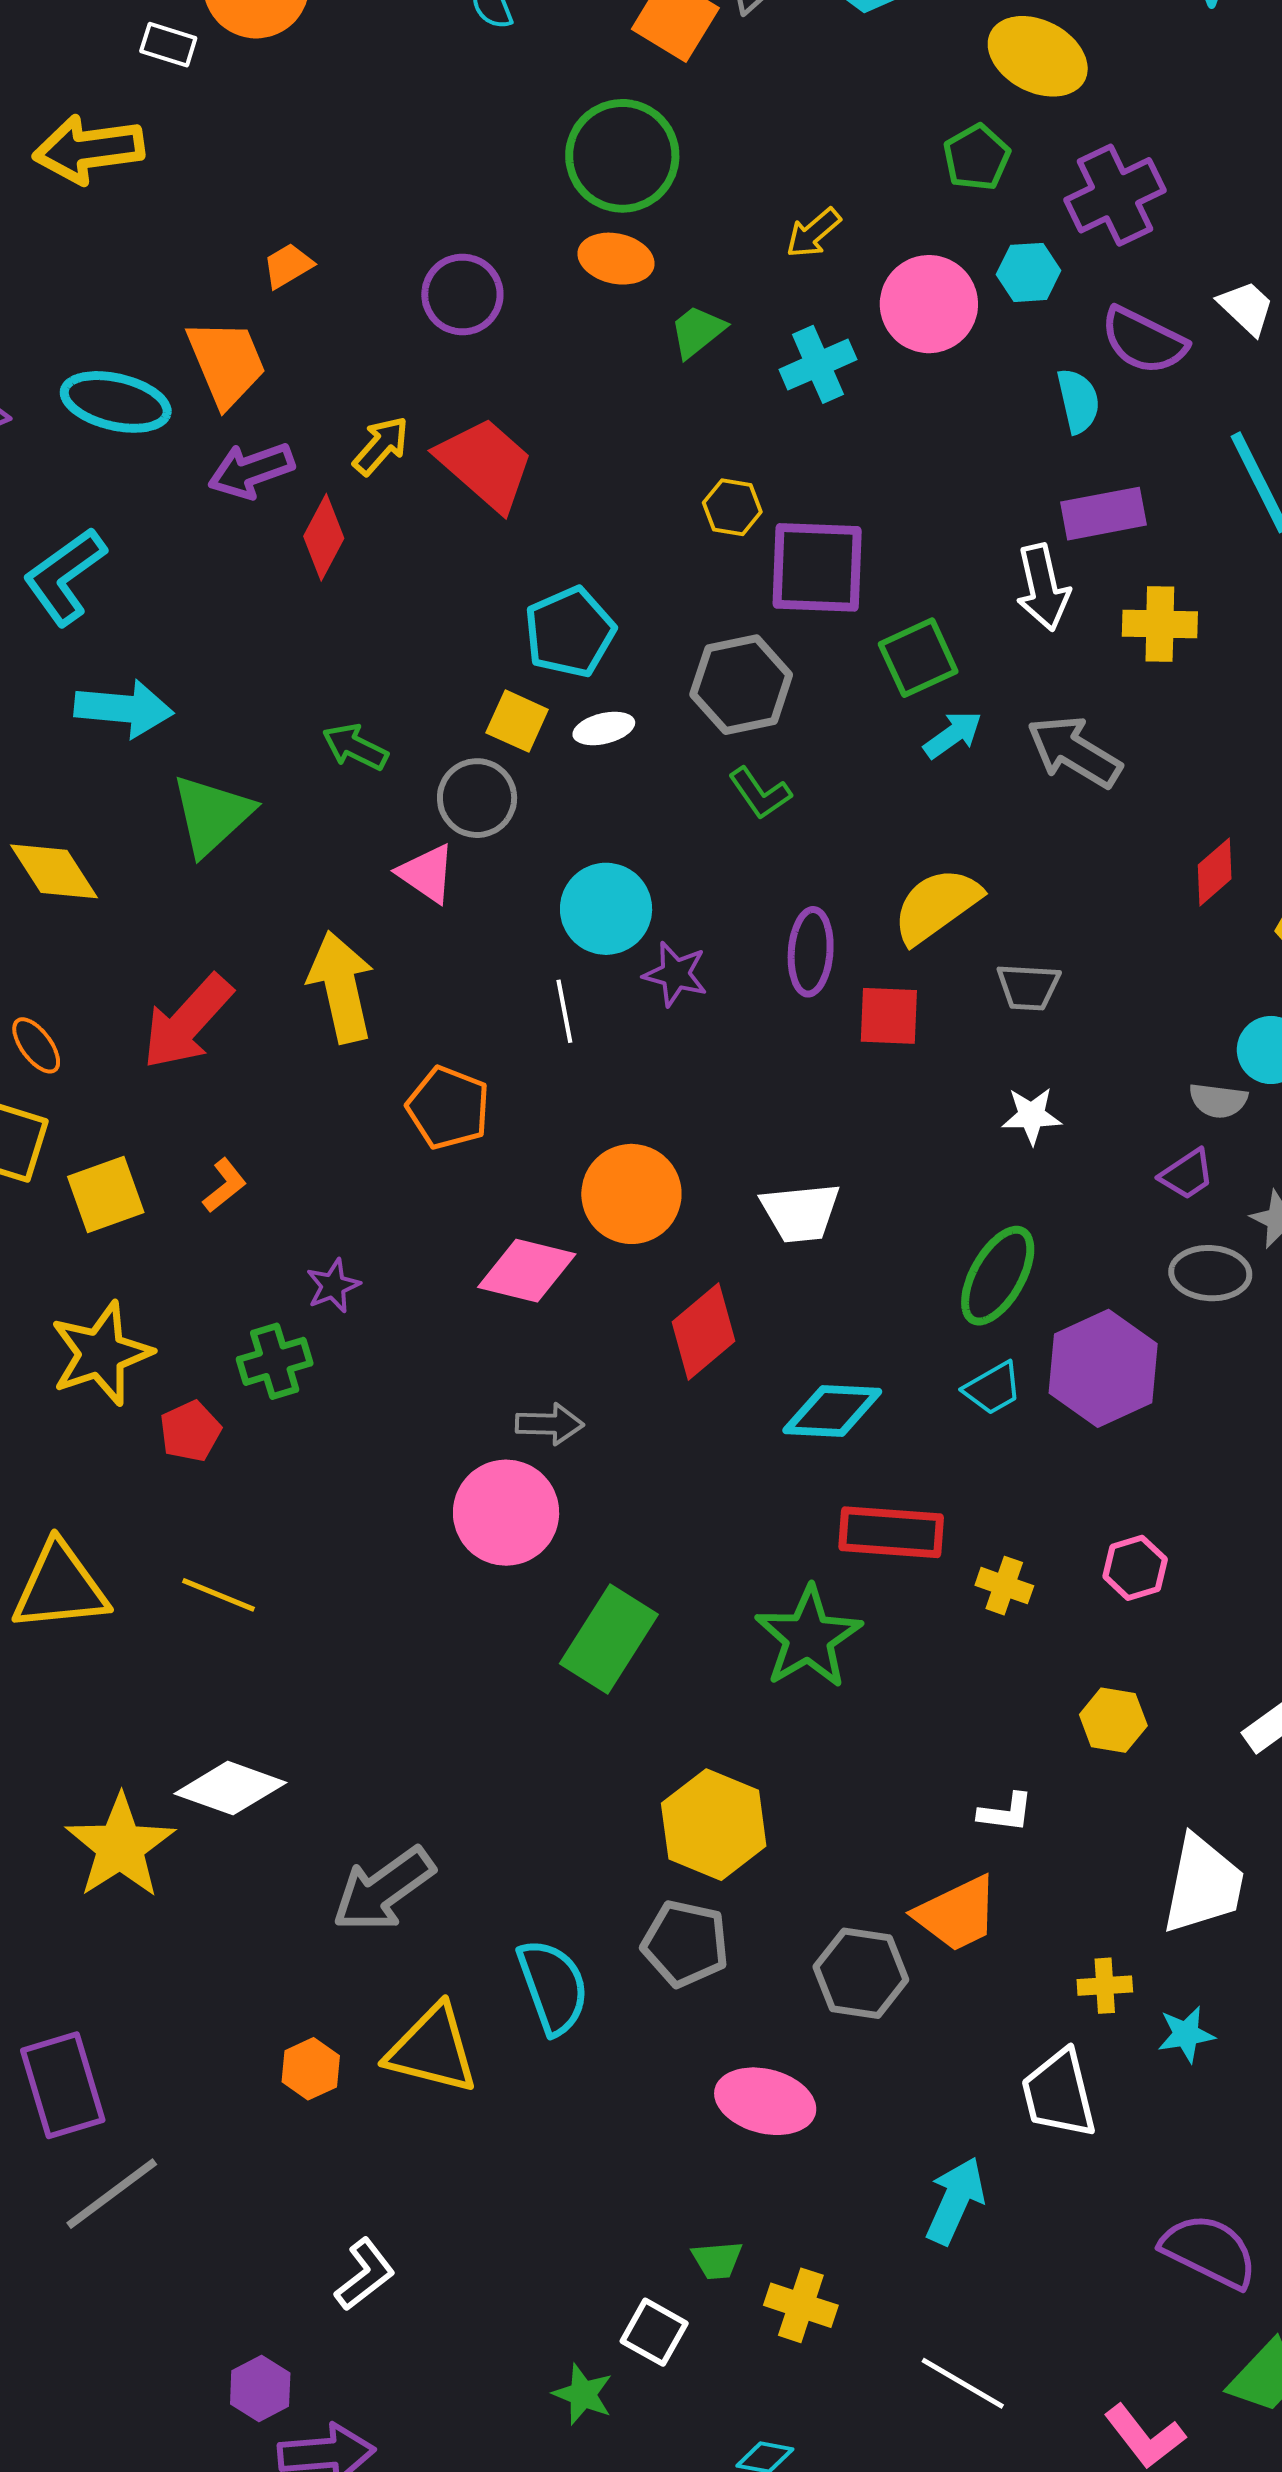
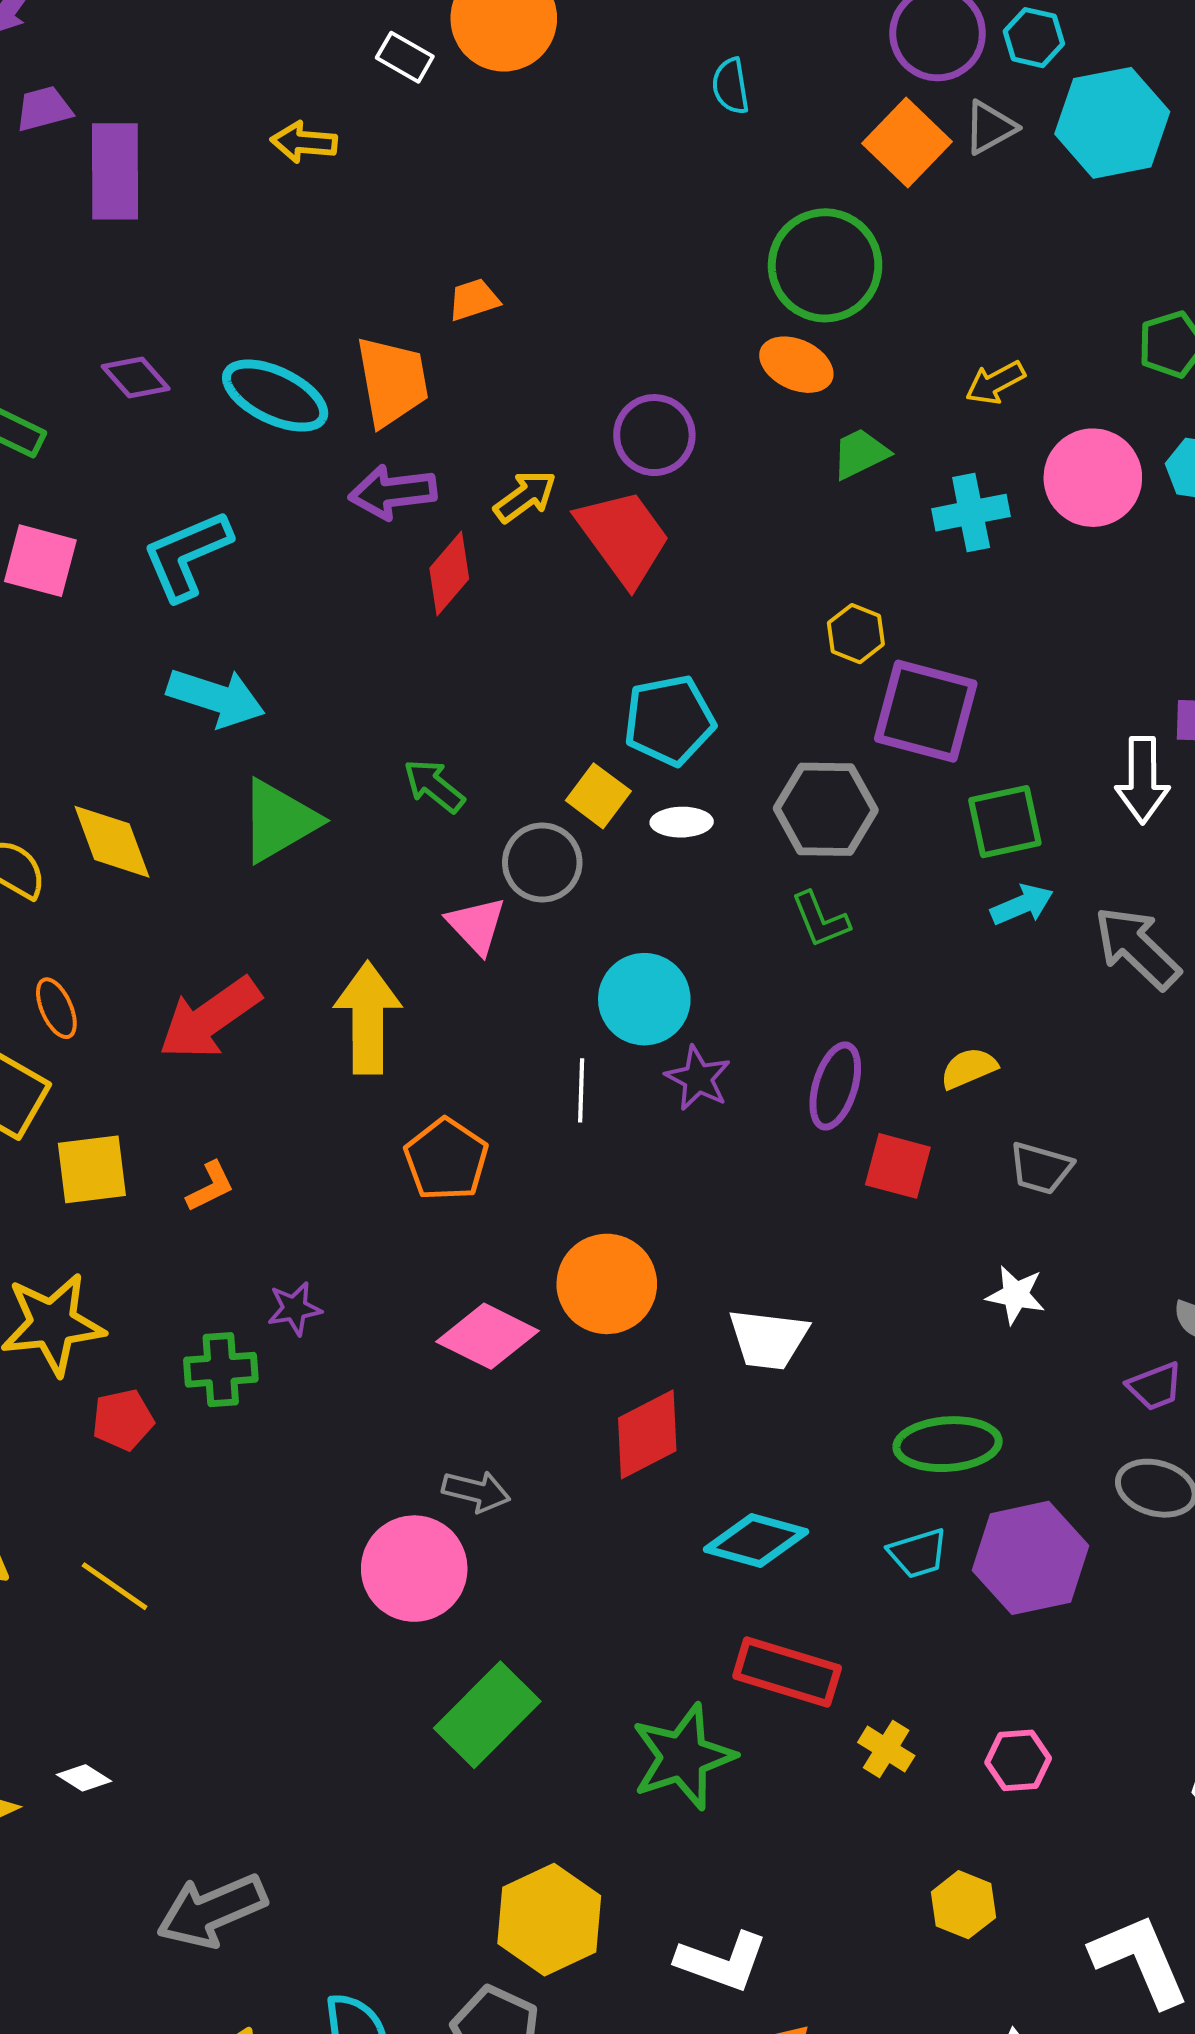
yellow arrow: (89, 149) -> (304, 142), size x0.6
purple circle: (462, 294) -> (654, 435), moved
yellow semicircle: (937, 905) -> (969, 1068), size x0.6
green ellipse: (998, 1276) -> (948, 1444), turned 44
white diamond: (230, 1788) -> (84, 1778), size x0.5
white L-shape: (1006, 1812) -> (722, 1962), moved, size x1.6

